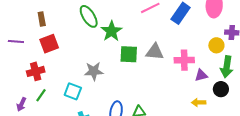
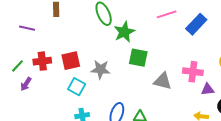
red square: (49, 44) -> (71, 61), moved
gray triangle: (155, 52) -> (163, 81), moved
green line: (41, 95) -> (17, 66), moved
purple arrow: (21, 104) -> (26, 84), moved

